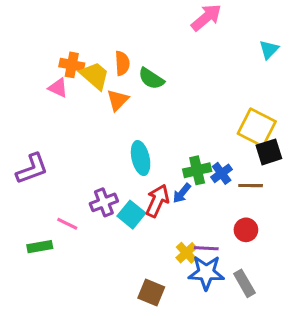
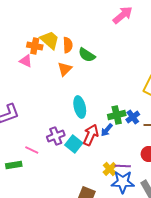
yellow trapezoid: (95, 76) -> (50, 40), moved

